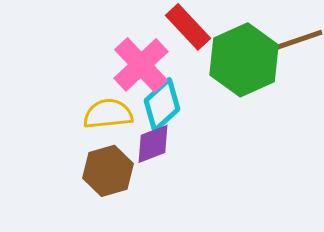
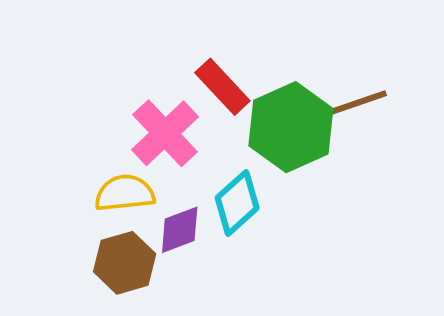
cyan diamond: (162, 105) -> (237, 203), moved

